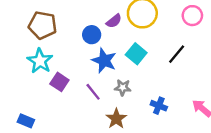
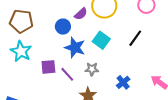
purple square: (59, 82) -> (48, 67), moved, turned -35
blue cross: (159, 106) -> (123, 82), turned 32

